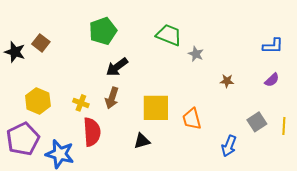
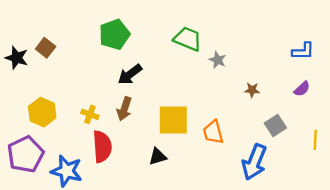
gray square: (257, 122) -> (275, 125), moved
blue arrow: (229, 146) -> (254, 162), size x1.5

